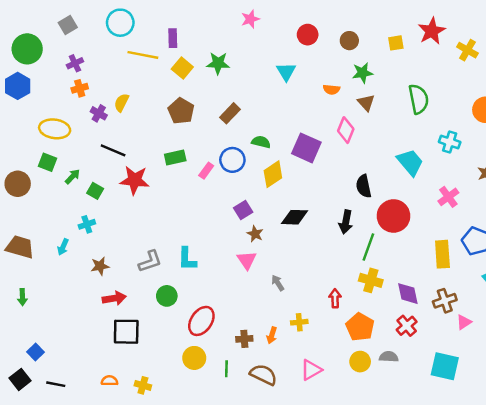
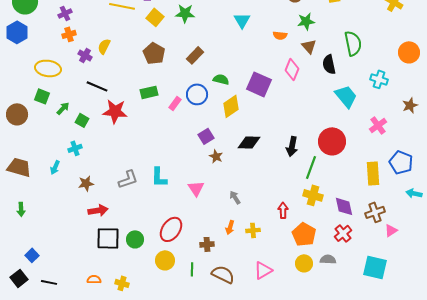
black semicircle: (364, 186) -> (329, 64), moved
pink triangle: (247, 260) -> (196, 188), moved
green circle: (167, 296) -> (135, 239), moved
orange arrow: (272, 335) -> (230, 227), moved

